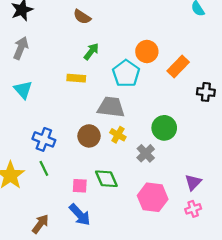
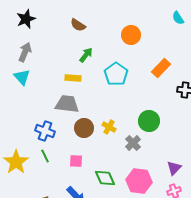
orange circle: (147, 51) -> (131, 35), moved
cyan triangle: (23, 90) -> (22, 77), moved
gray trapezoid: (111, 107) -> (67, 104), moved
green diamond: (106, 179) -> (105, 178), moved
pink square: (80, 186) -> (76, 161), moved

